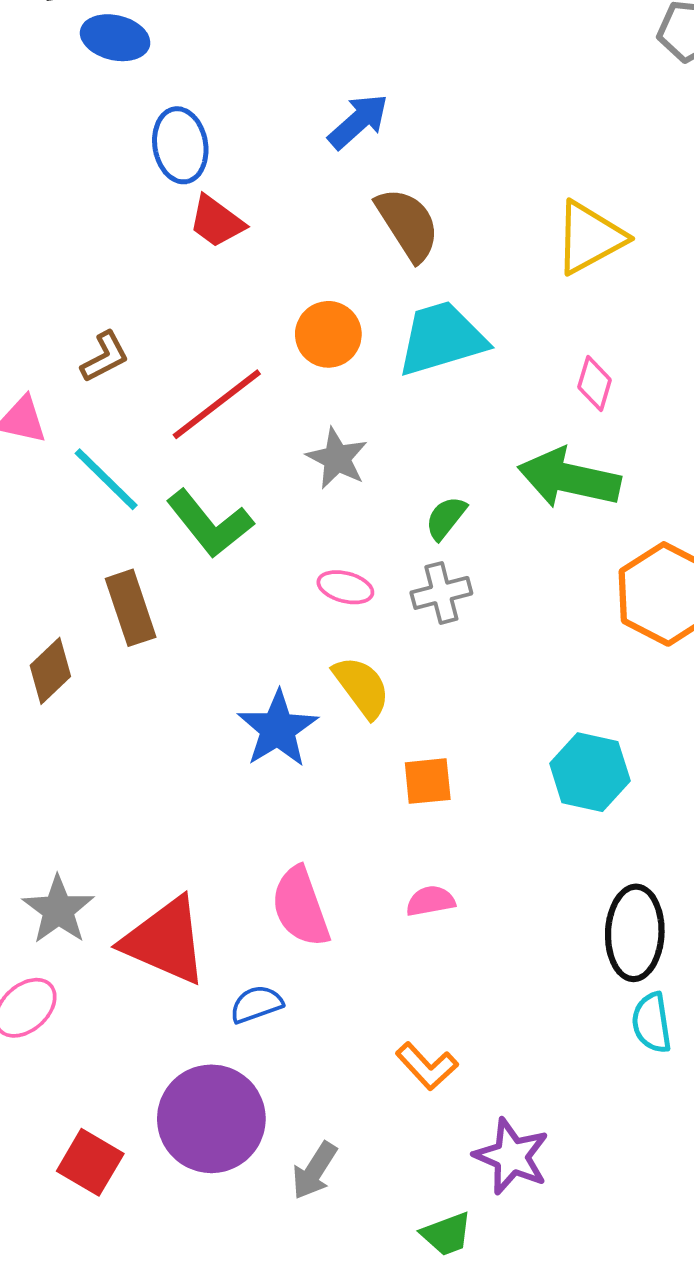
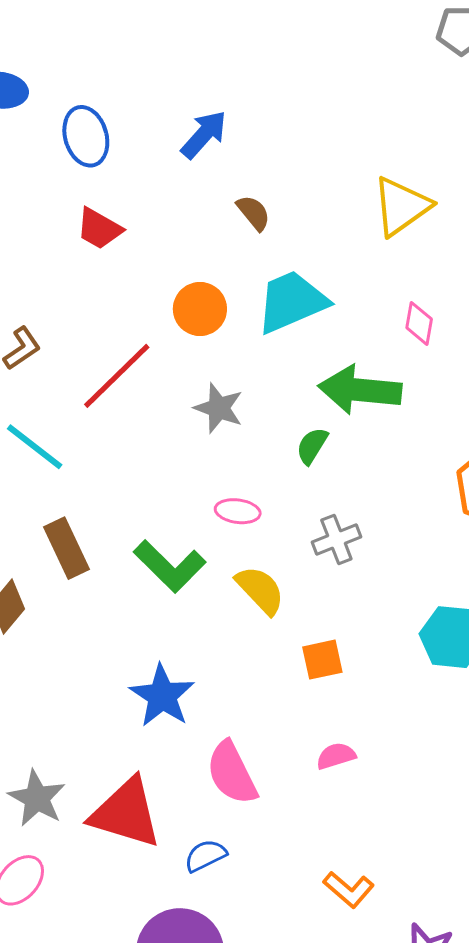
blue ellipse: (180, 145) -> (86, 136), moved
brown semicircle: (408, 224) -> (254, 213), size x0.6
green arrow: (569, 478) -> (360, 390), moved
green L-shape: (210, 524) -> (170, 566), moved
gray cross: (441, 593) -> (336, 540), moved
blue star: (278, 729) -> (162, 696), moved

